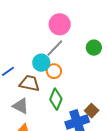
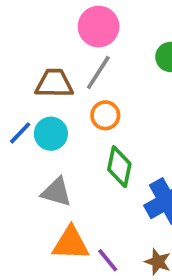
cyan circle: (41, 63) -> (51, 134), moved
brown trapezoid: (30, 83) -> (54, 83), moved

